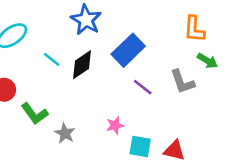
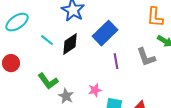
purple line: (143, 87) -> (116, 61), turned 42
green L-shape: (34, 114) -> (48, 81), moved
gray star: (65, 133) -> (66, 96), moved

